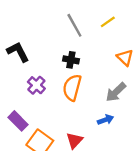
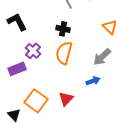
purple rectangle: (18, 121) -> (17, 69), moved, turned -66

